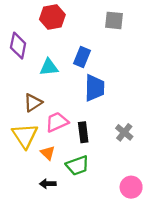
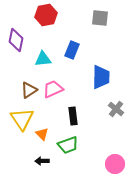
blue trapezoid: (95, 88) -> (101, 77), moved
pink trapezoid: (57, 122) -> (53, 89), moved
gray cross: (124, 132) -> (116, 109), moved

